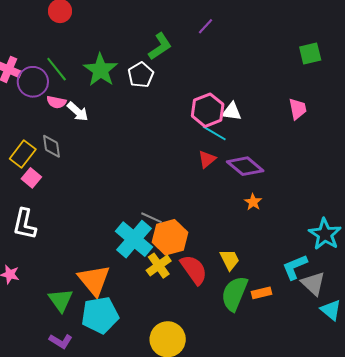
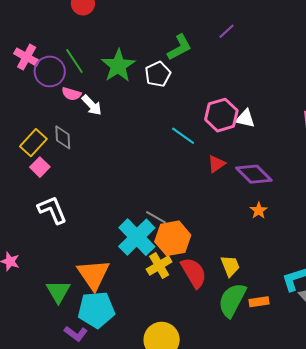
cyan line: (214, 133) -> (183, 136), moved
white L-shape: (25, 224) -> (52, 210), moved, turned 140
purple L-shape: (61, 341) -> (76, 334), moved

